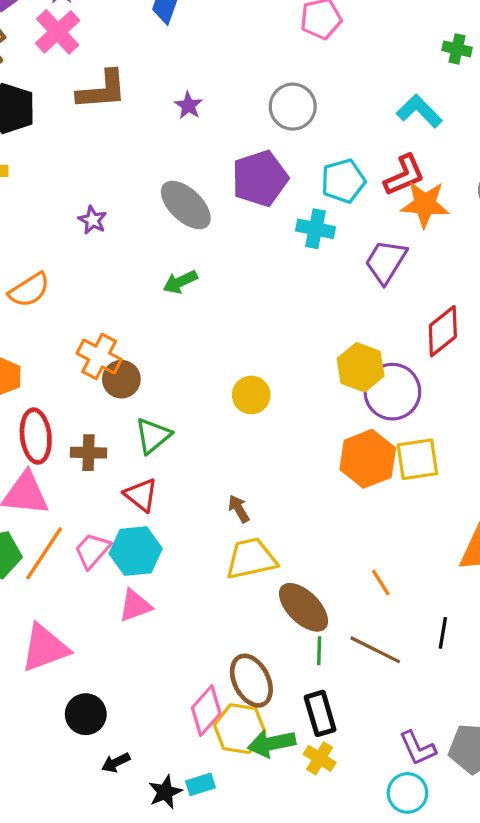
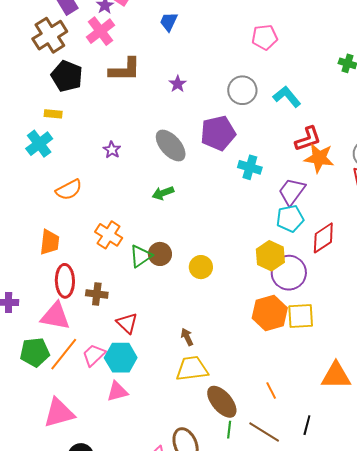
cyan L-shape: (419, 111) -> (287, 97), moved
cyan pentagon: (343, 181) -> (290, 219), moved
brown circle: (121, 379) -> (160, 254), moved
green triangle: (153, 436) -> (141, 256), moved

